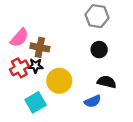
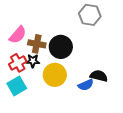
black circle: (99, 50) -> (61, 47), moved, size x1.5
blue semicircle: (93, 101) -> (86, 85), moved
cyan square: (36, 102) -> (17, 86), moved

